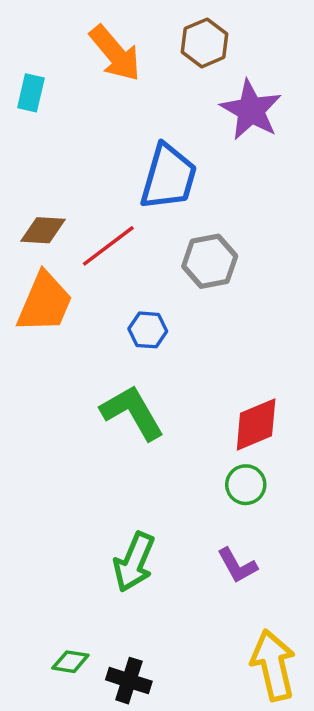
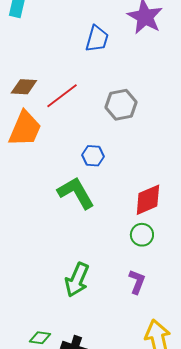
blue trapezoid: (168, 177) -> (97, 39), moved, size x0.7
blue hexagon: (148, 330) -> (93, 156), moved
purple L-shape: (237, 565) -> (137, 282), turned -130

